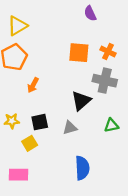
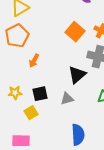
orange square: (79, 53) -> (75, 32), turned 36

